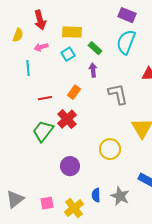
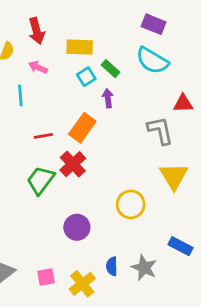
cyan semicircle: (126, 42) -> (152, 61), turned -80
pink arrow: (41, 47) -> (38, 67), turned 40
cyan square: (68, 54) -> (86, 77), moved
orange rectangle: (74, 92) -> (82, 128), size x1.5
gray L-shape: (118, 94) -> (160, 130), moved

